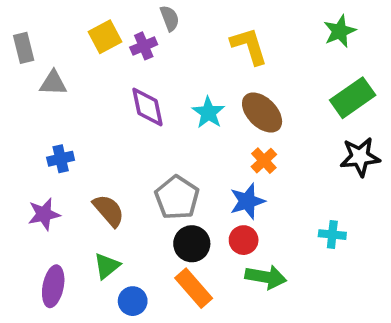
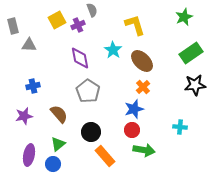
cyan star: (208, 113) -> (113, 50), moved
gray pentagon: (177, 198) -> (88, 91), moved
black circle: (192, 244) -> (91, 132), moved
blue circle: (133, 301) -> (53, 164), moved

